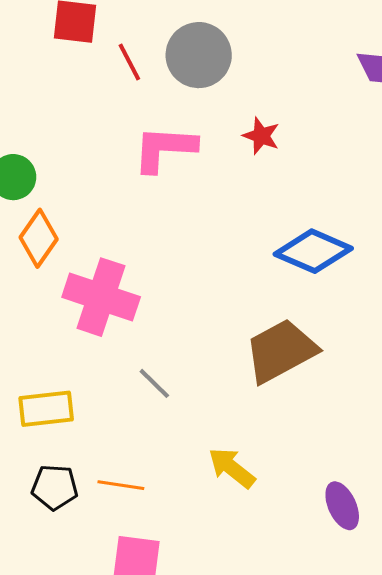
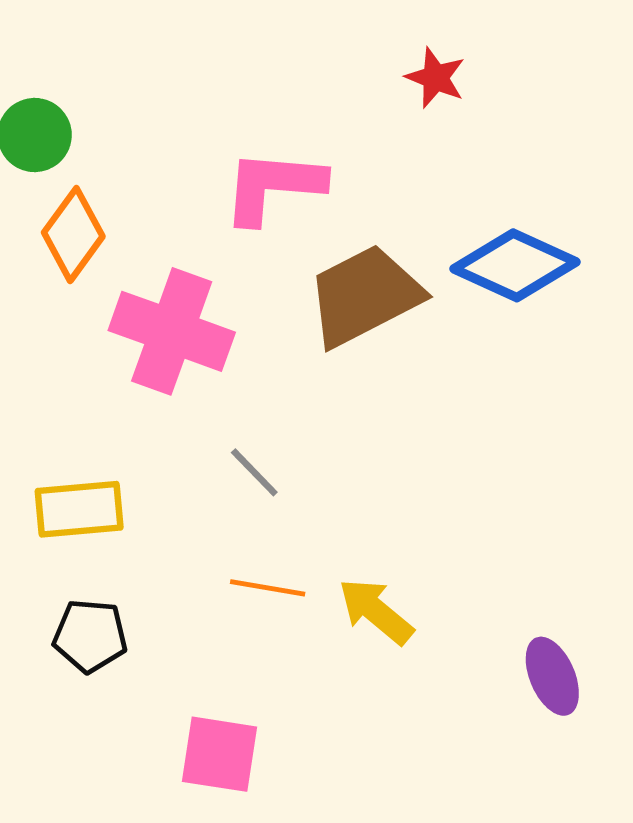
pink L-shape: (165, 149) -> (273, 186), moved
brown trapezoid: (281, 351) -> (365, 296), moved
orange line: (121, 485) -> (268, 588), moved

